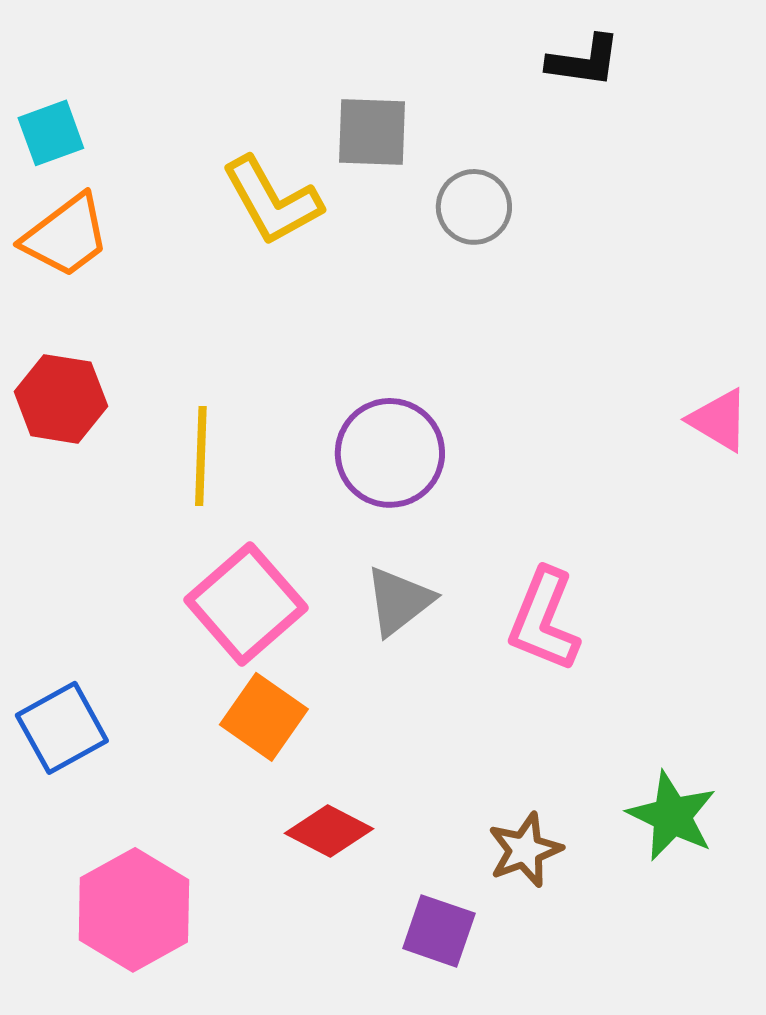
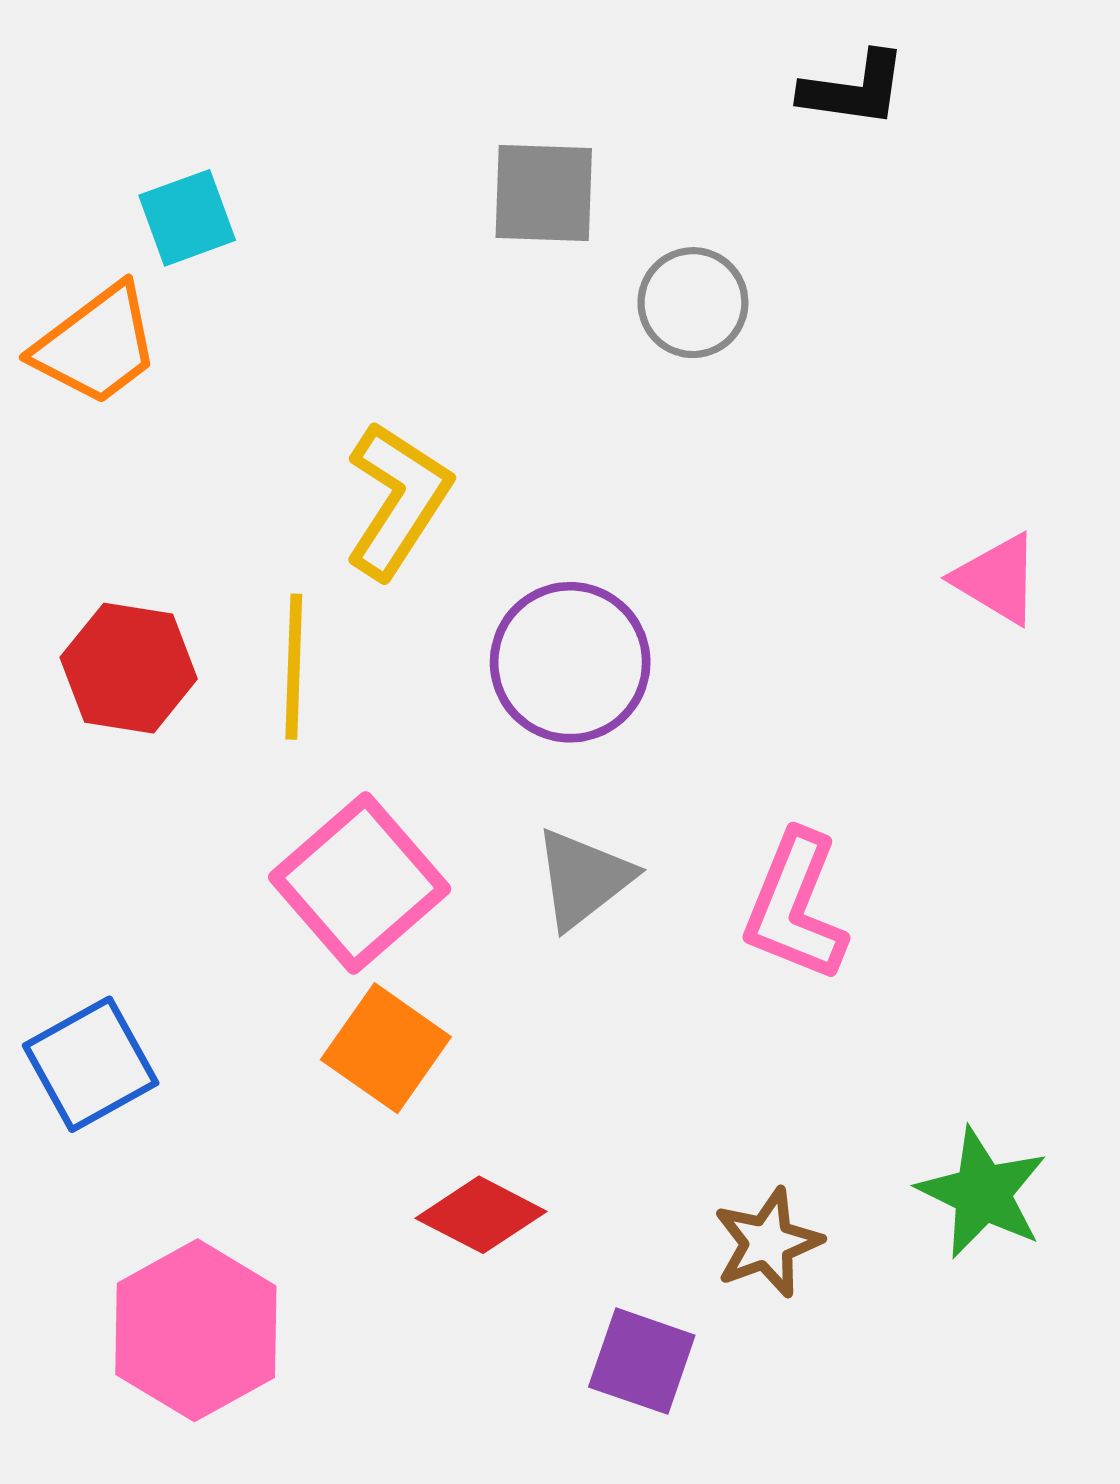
cyan square: (51, 133) -> (187, 218), moved
yellow L-shape: (272, 201) -> (398, 500), moved, turned -118
red hexagon: (61, 399) -> (129, 668), moved
pink triangle: (719, 420) -> (997, 579), moved

